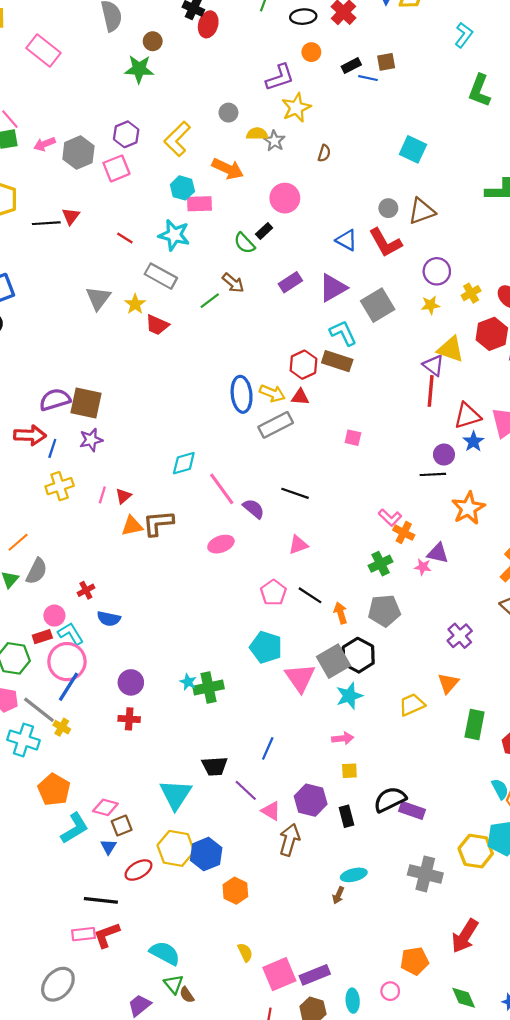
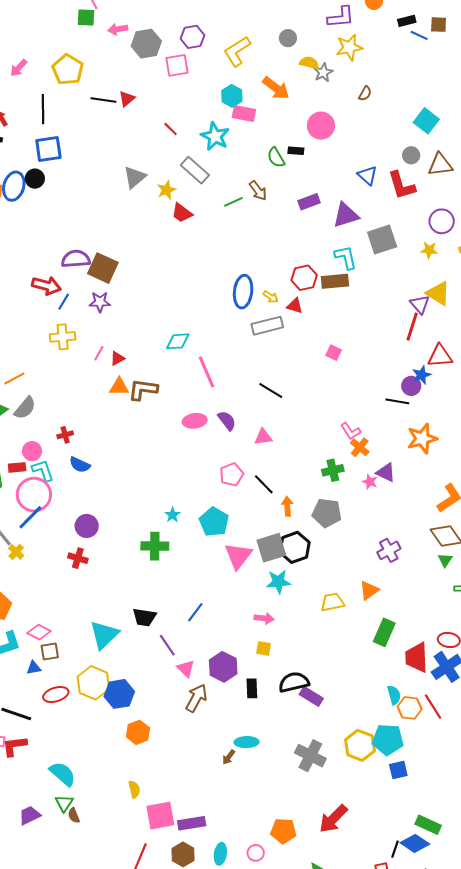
cyan square: (413, 149) -> (426, 121), moved
black rectangle: (264, 231) -> (296, 151), turned 35
brown rectangle: (337, 361) -> (335, 281), turned -36
yellow arrow: (272, 393) -> (271, 297), size x0.7
blue star: (473, 442) -> (422, 375), moved
purple semicircle: (254, 509) -> (227, 421), moved
cyan star: (188, 682) -> (173, 515), moved
blue triangle: (108, 847) -> (34, 668), turned 35

